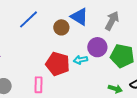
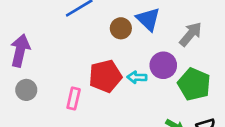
red pentagon: (58, 64) -> (105, 76), turned 30

